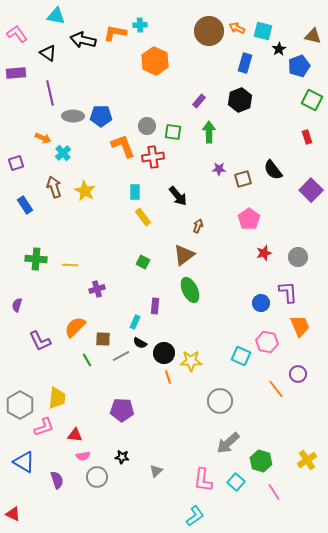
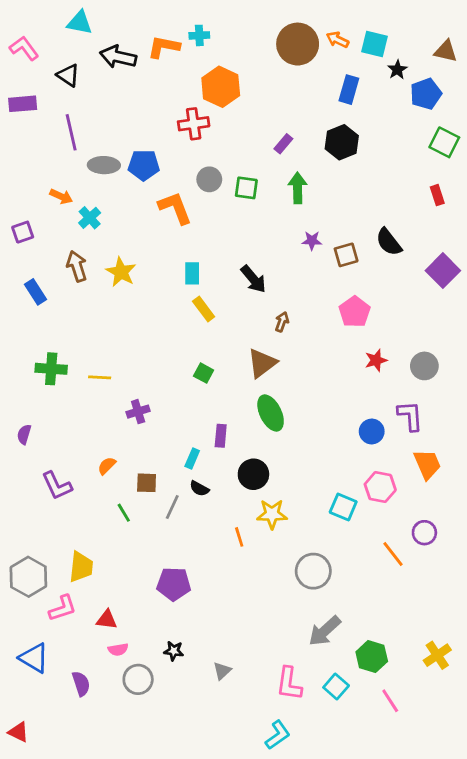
red cross: (153, 157) -> (194, 124), moved
orange semicircle: (75, 327) -> (107, 466), size x0.6
black circle: (164, 353) -> (253, 474), moved
gray line: (121, 356) -> (172, 507), turned -36

